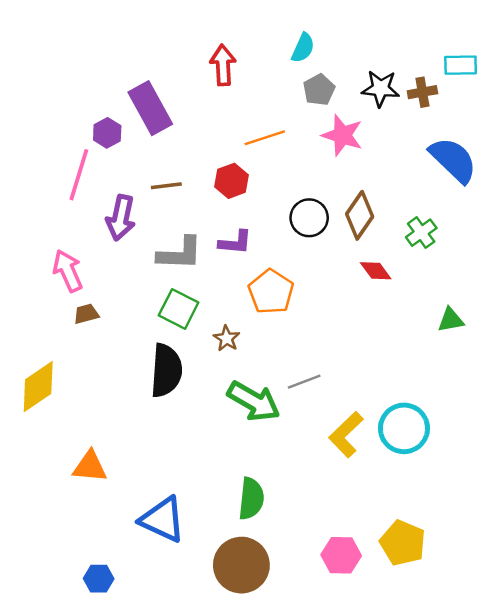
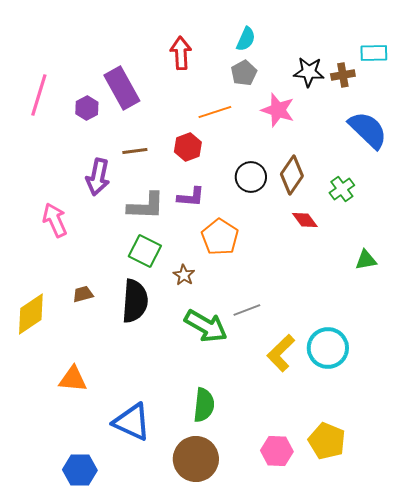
gray pentagon: (319, 90) -> (244, 73), moved
pink line: (79, 175) -> (39, 95), moved
brown trapezoid: (86, 314) -> (83, 294), moved
blue hexagon: (99, 579) -> (80, 470), size x1.4

